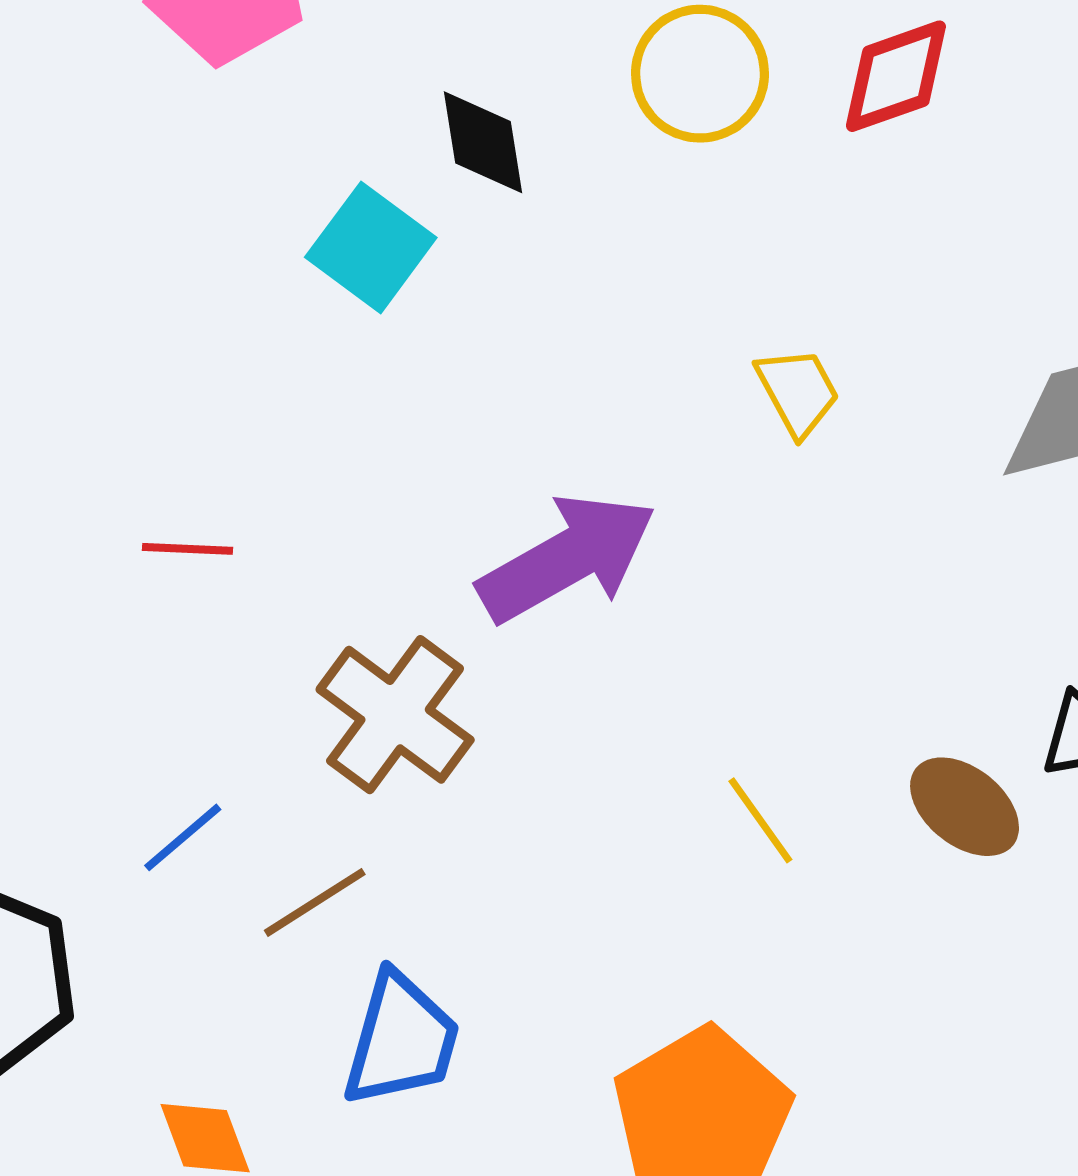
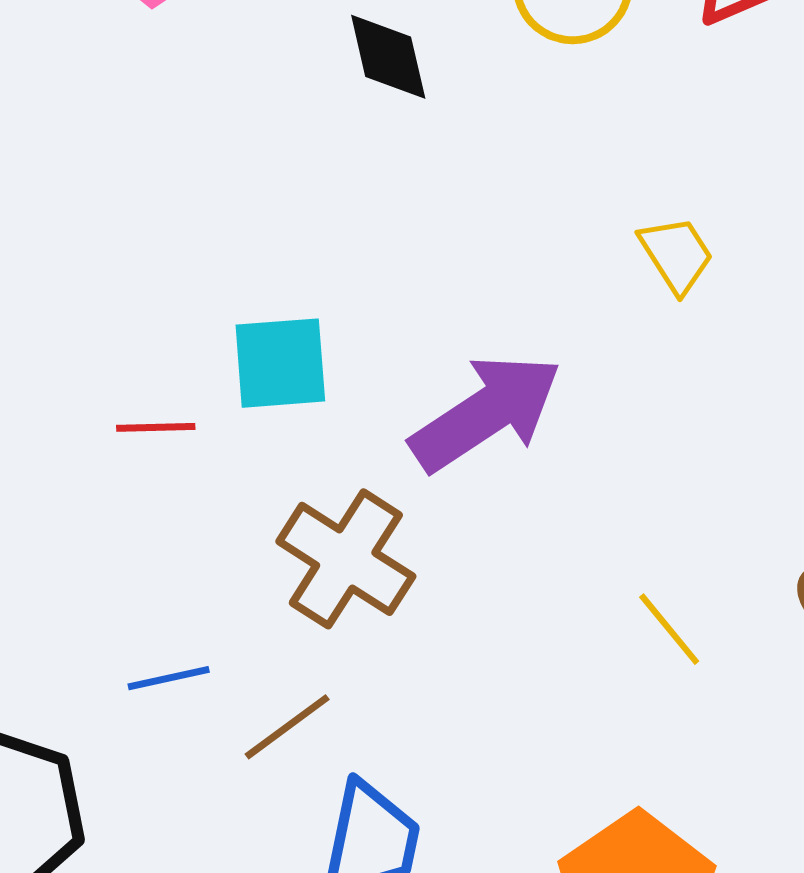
cyan square: (371, 247) -> (280, 363), moved, turned -37
blue line: (183, 837) -> (169, 678), turned 32

